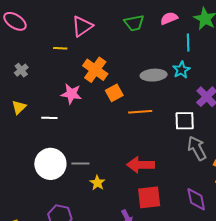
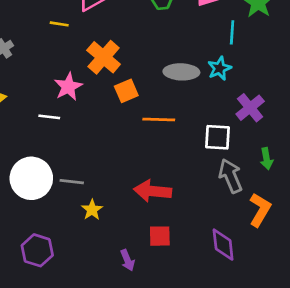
pink star: (71, 94) -> (68, 87), turned 30
white line: (49, 118) -> (49, 117), moved
red square: (149, 197) -> (160, 236), size x0.7

